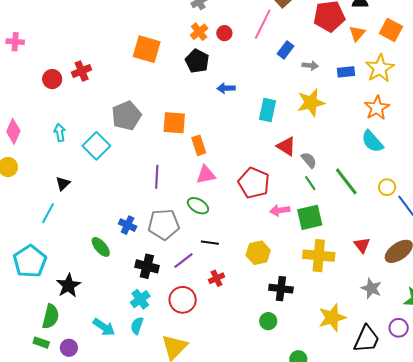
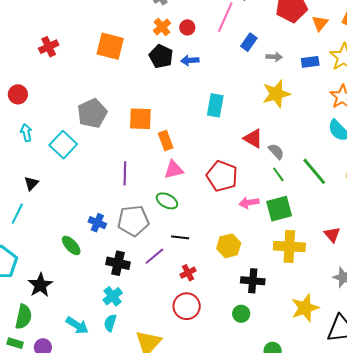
red cross: (82, 71) -> (49, 47), moved
red circle: (52, 79) -> (18, 94), moved
blue arrow: (226, 88) -> (190, 60), moved
cyan rectangle: (268, 110) -> (215, 105), moved
red circle: (183, 300) -> (187, 306), moved

